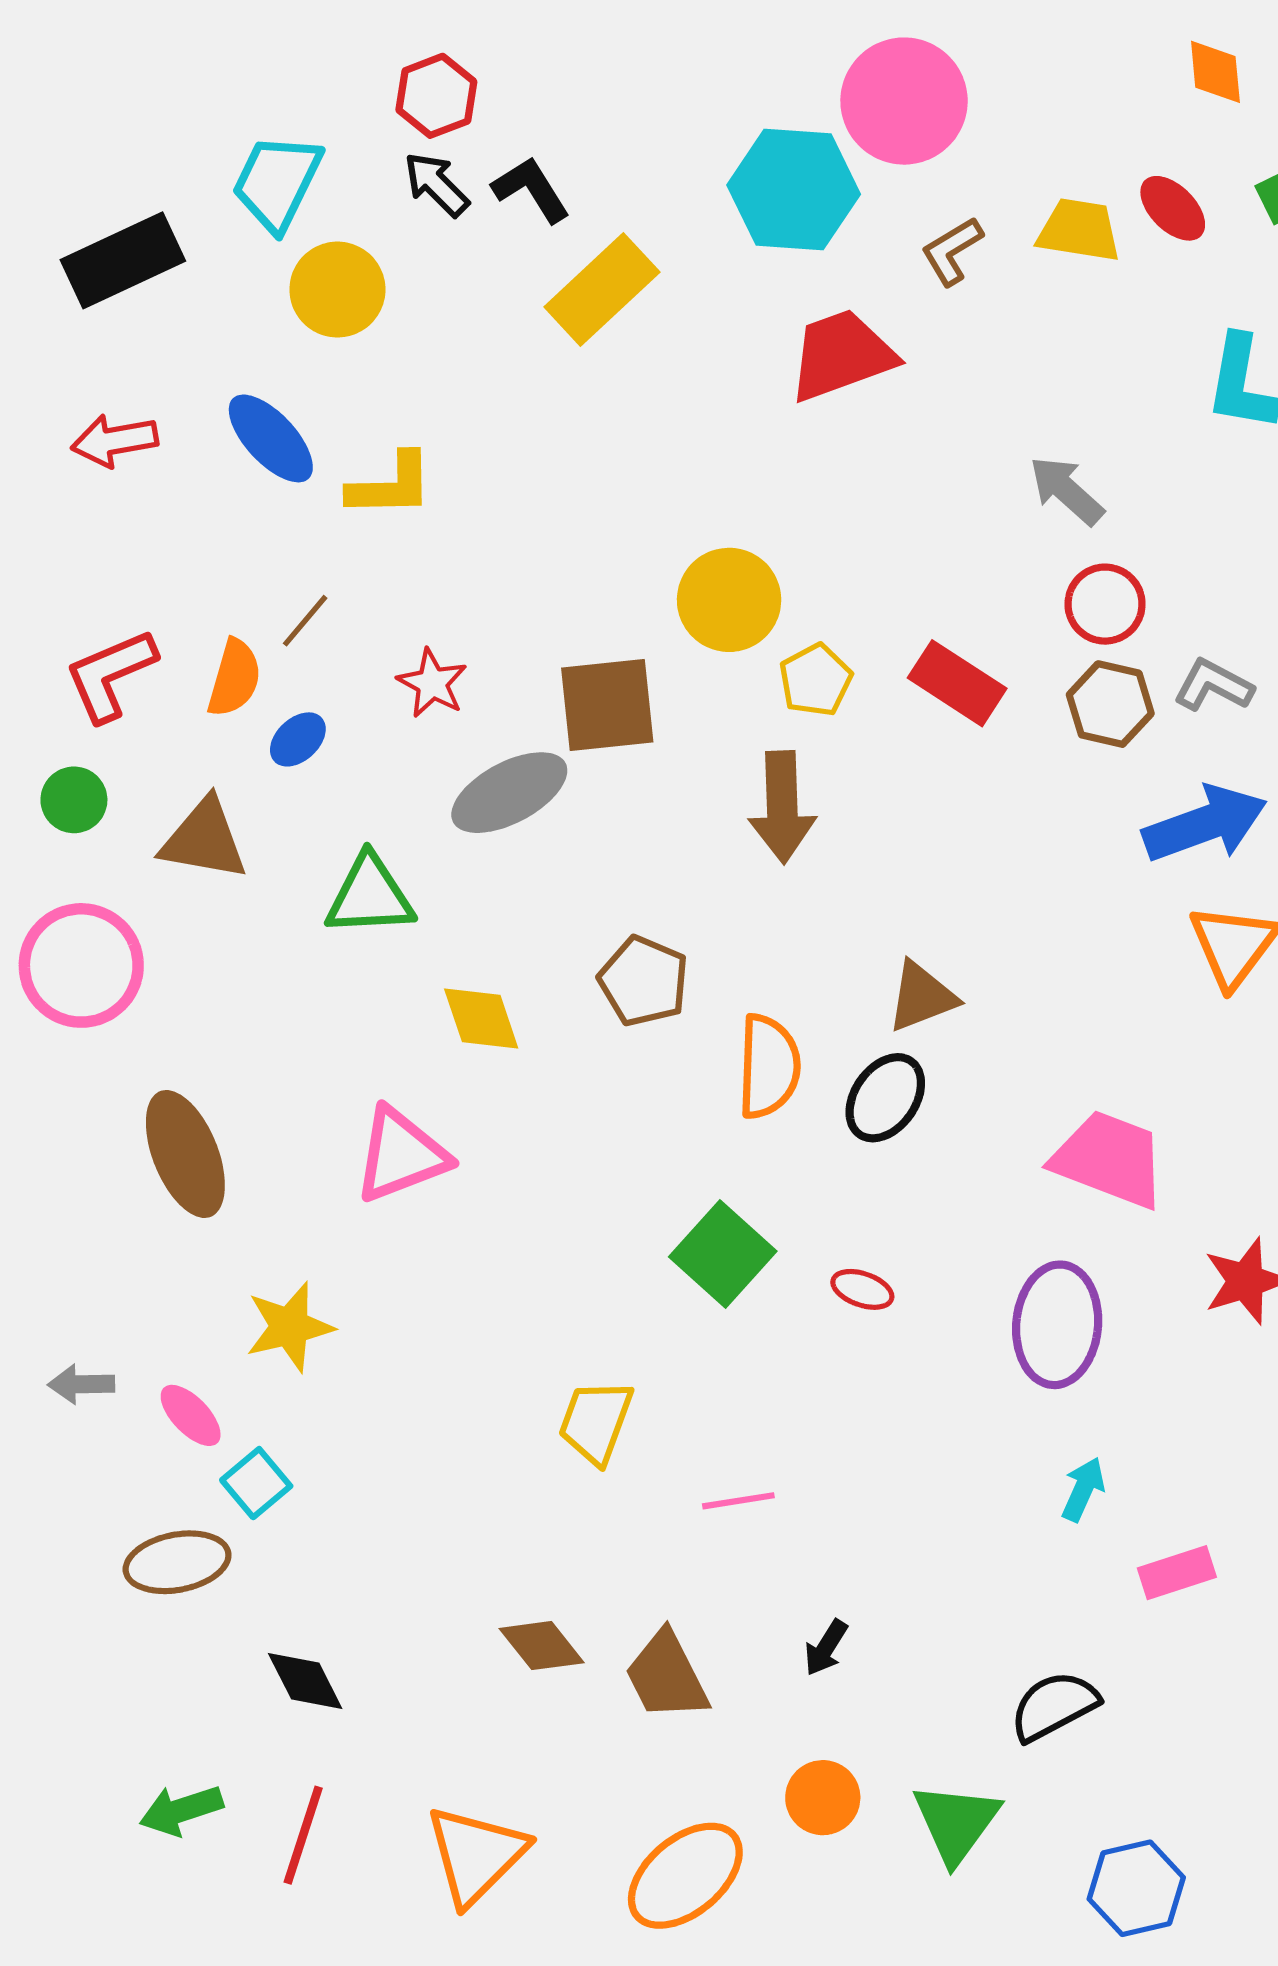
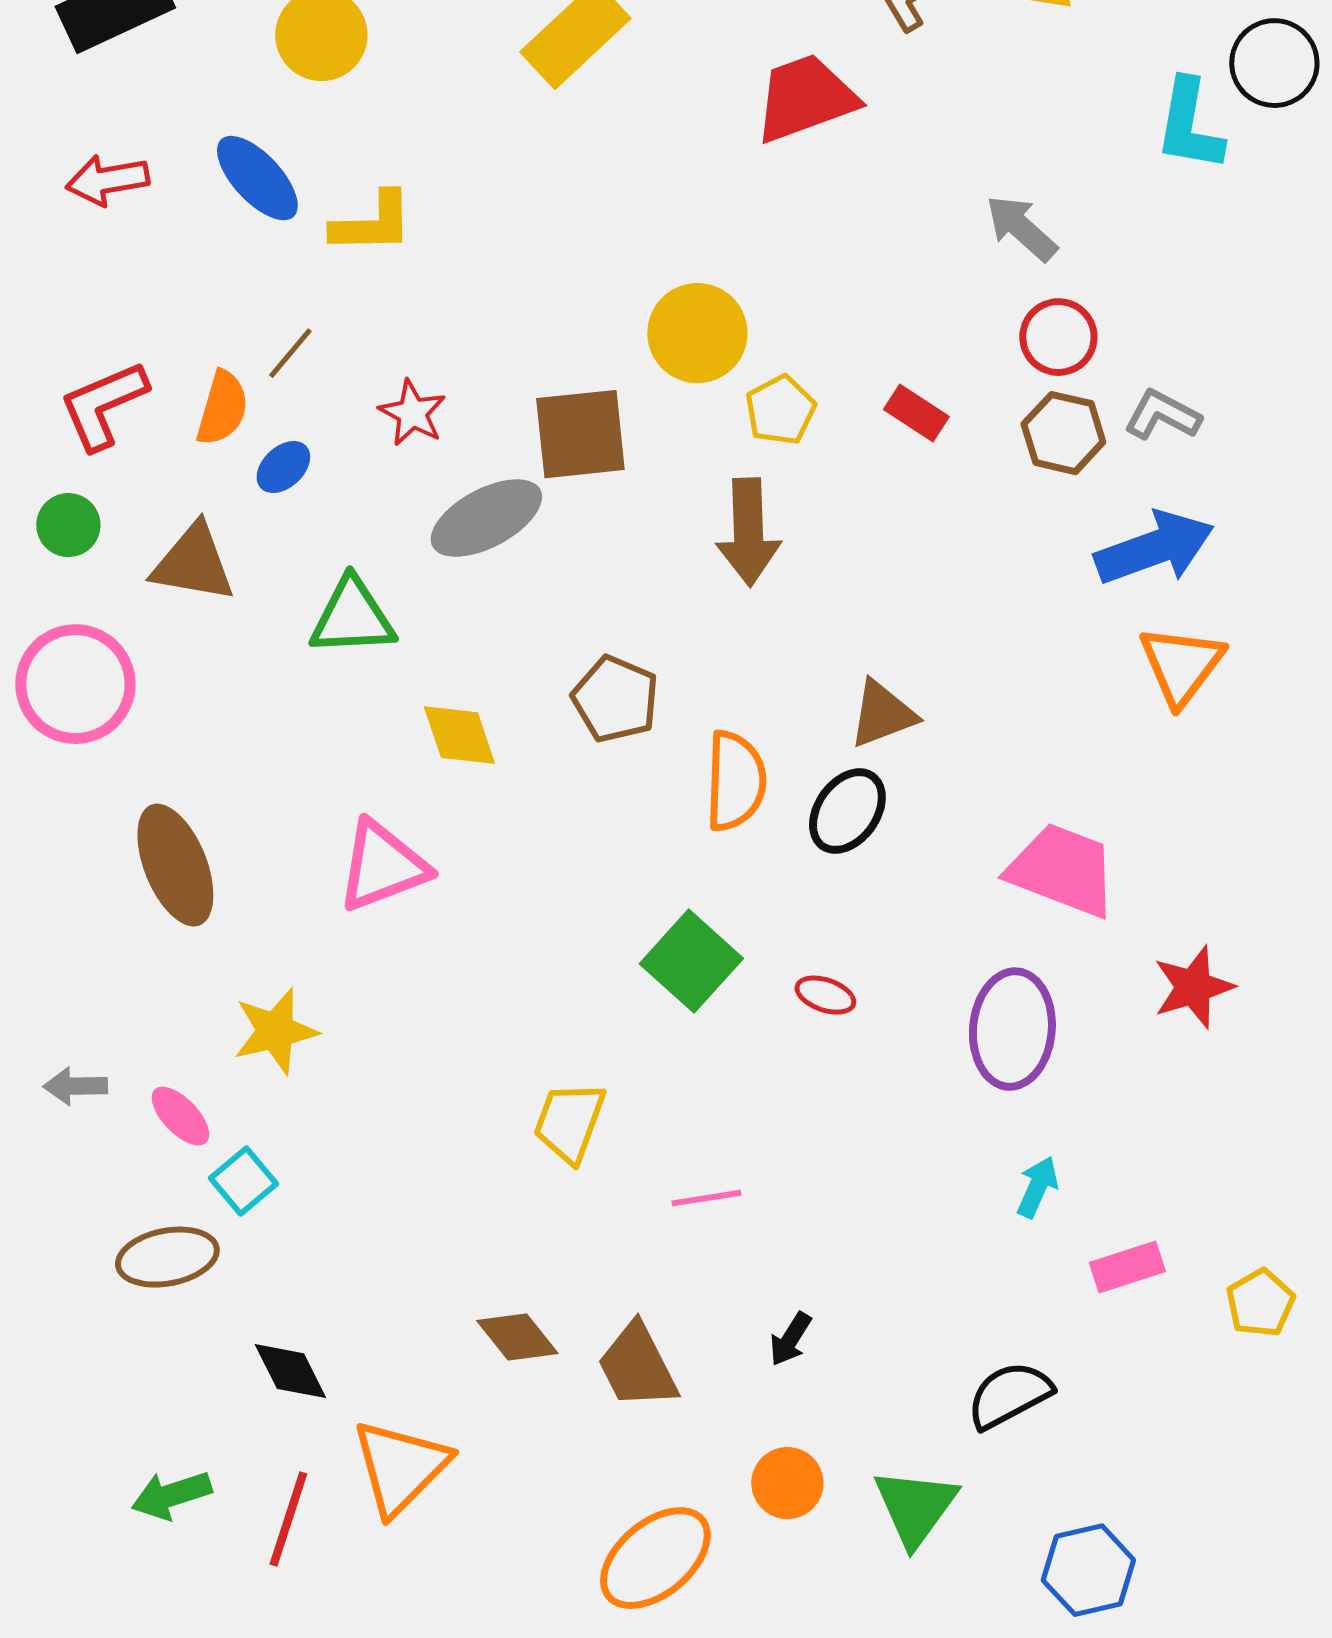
red rectangle: (957, 683) -> (916, 413), size x0.7
orange triangle: (476, 1855) -> (400, 1467), moved

